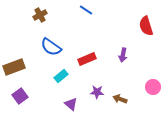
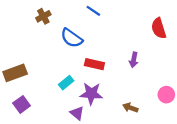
blue semicircle: (51, 47) -> (72, 38), moved
red rectangle: (87, 59) -> (94, 64), turned 36
purple star: (97, 92) -> (91, 94), moved, size x1.5

